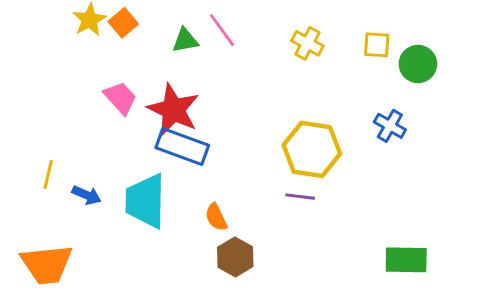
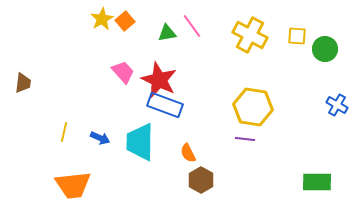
yellow cross: (307, 43) -> (250, 35), size x1.6
blue cross: (390, 126) -> (337, 105), moved
yellow line: (48, 174) -> (64, 132), moved

